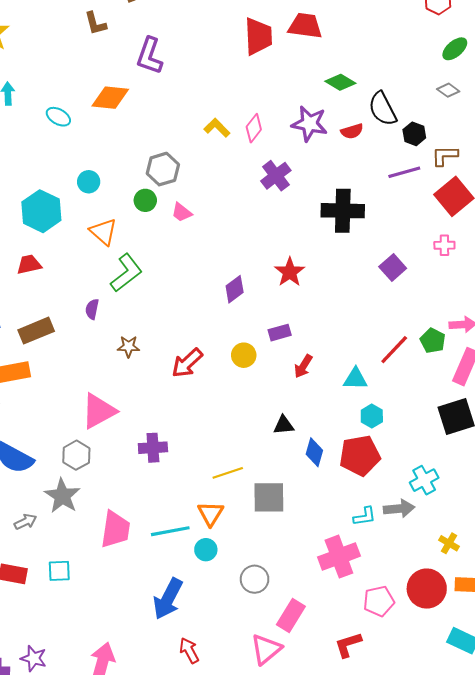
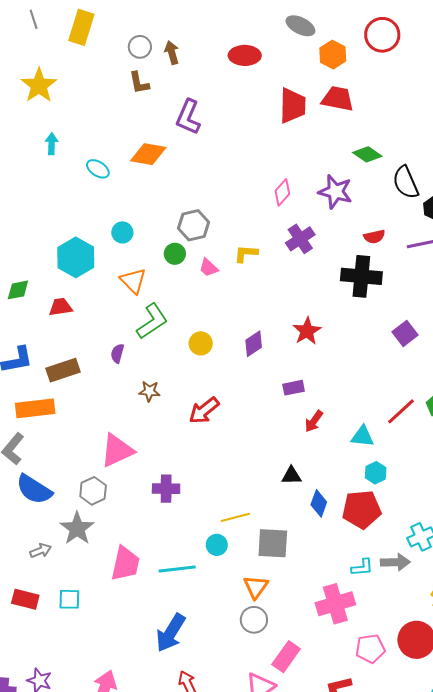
yellow L-shape: (217, 128) -> (246, 254), moved, turned -45
red semicircle: (352, 131) -> (374, 237), moved
yellow circle: (244, 355) -> (201, 343), moved
orange triangle: (211, 514) -> (256, 587), moved
cyan circle: (206, 550) -> (217, 545), moved

